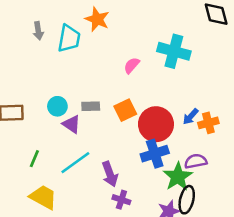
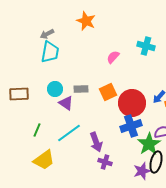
gray arrow: (38, 31) -> (47, 34), moved, turned 72
cyan trapezoid: (69, 38) -> (50, 52), moved
cyan cross: (174, 51) -> (146, 46), size x0.7
yellow trapezoid: (43, 197) -> (44, 160), turned 115

